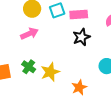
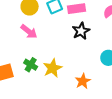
pink arrow: (29, 34) -> (29, 31), turned 66

